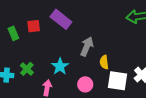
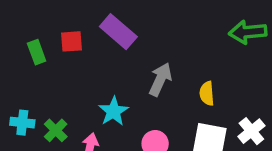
yellow semicircle: (104, 62) -> (207, 93), moved
green cross: (27, 69) -> (56, 130), moved

